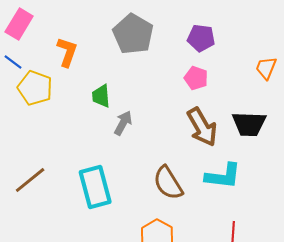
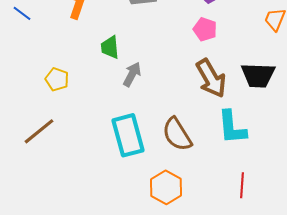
yellow pentagon: (35, 88) -> (57, 79), moved, size x0.7
cyan L-shape: (223, 176) -> (232, 127), turned 78
cyan rectangle: (95, 187) -> (128, 135), moved

